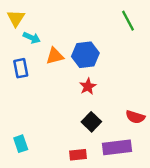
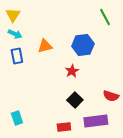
cyan arrow: (32, 38) -> (15, 34), moved
blue hexagon: (85, 55) -> (83, 45), moved

